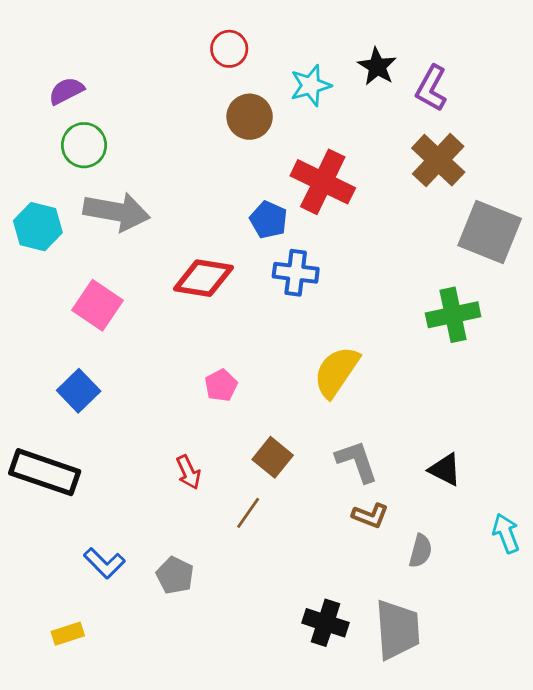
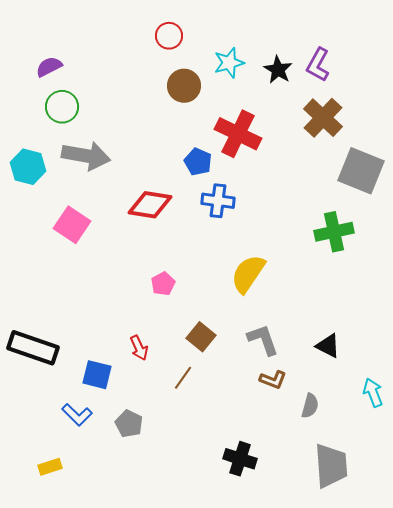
black star: (377, 66) -> (278, 70), moved
blue square: (79, 391) -> (97, 375), moved, turned -32
gray trapezoid: (397, 630) -> (331, 466), moved

